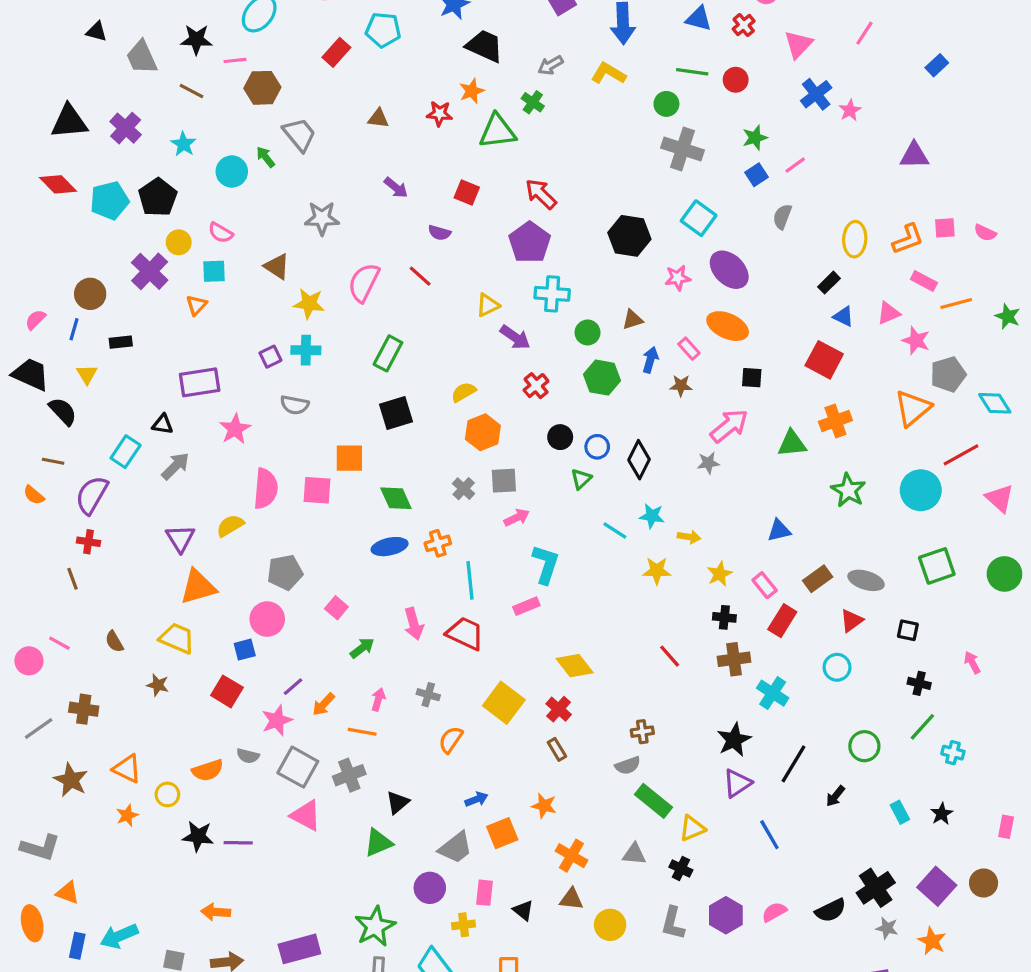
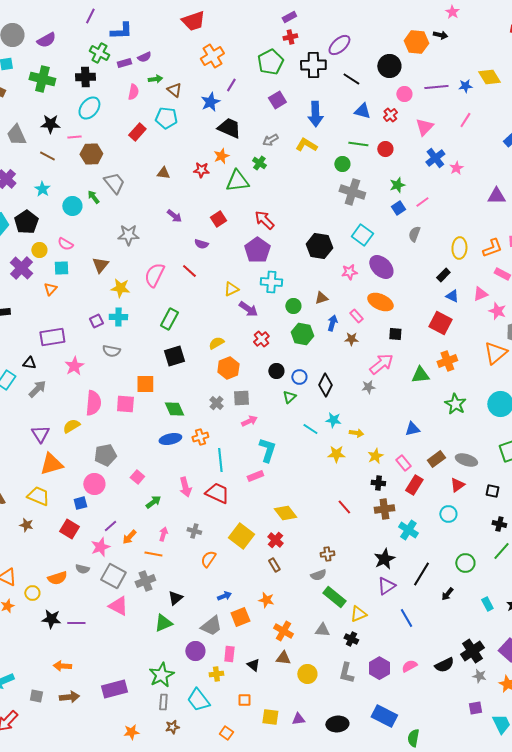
red square: (467, 192) -> (218, 219), turned 35
brown triangle: (277, 266) -> (100, 265), turned 36

